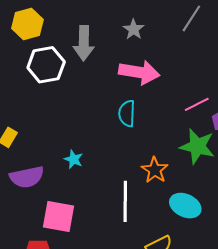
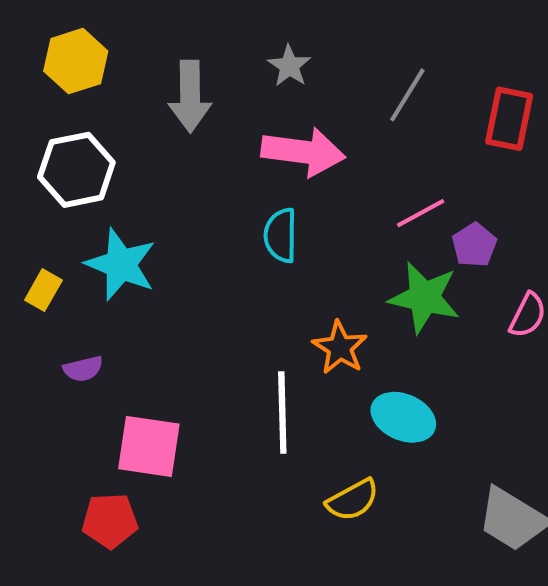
gray line: (191, 18) -> (407, 95), moved
white hexagon: (46, 65) -> (76, 170), moved
cyan star: (74, 159) -> (121, 264), moved, size x1.8
purple semicircle: (27, 177) -> (83, 369), size x0.6

